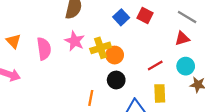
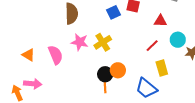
blue square: (121, 17) -> (114, 12), turned 32
red triangle: (182, 38) -> (160, 21), moved, turned 32
orange circle: (115, 55) -> (118, 70), moved
black circle: (116, 80) -> (105, 74), moved

